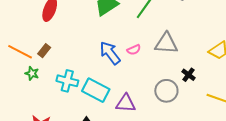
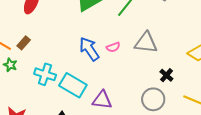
gray circle: (166, 91) -> (153, 99), moved

